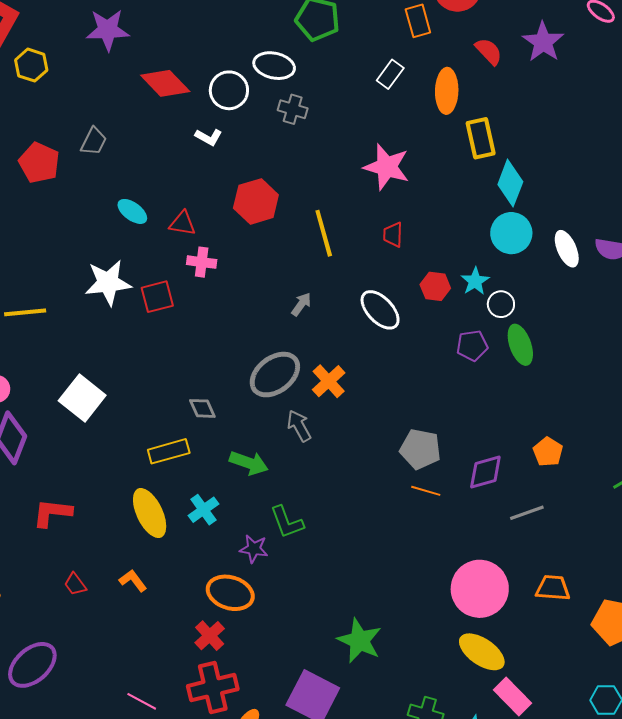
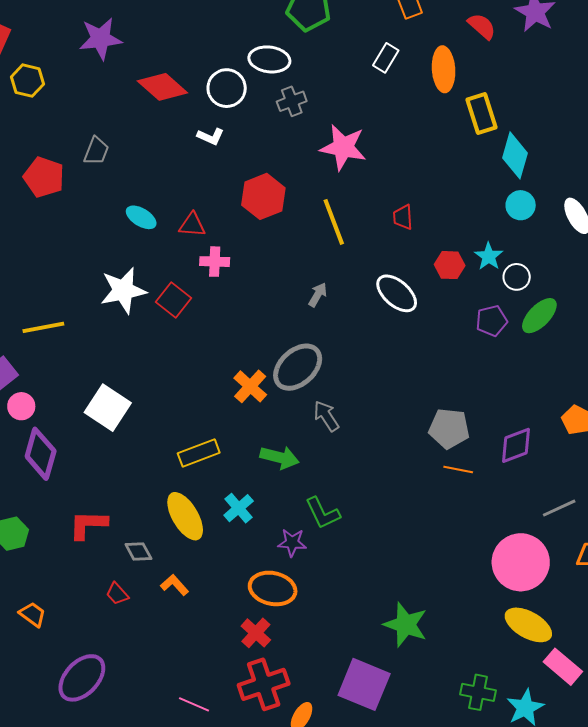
gray cross: (293, 109) -> (292, 101), turned -32
pink star: (387, 167) -> (343, 147), moved
cyan circle: (511, 233) -> (521, 205), size x0.7
red square: (157, 297) -> (174, 300), turned -32
green ellipse: (520, 345) -> (539, 316), turned 69
orange cross: (329, 381) -> (250, 386), moved
gray diamond: (202, 408) -> (138, 552), moved
gray line: (527, 513) -> (559, 508), moved

